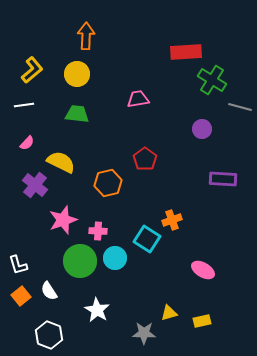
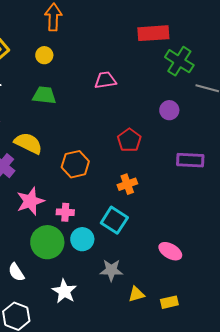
yellow circle: (77, 74) -> (44, 55), size x0.7
red pentagon: (145, 159) -> (129, 140), moved
orange cross: (172, 220) -> (127, 184), moved
gray star: (144, 333) -> (111, 270), moved

